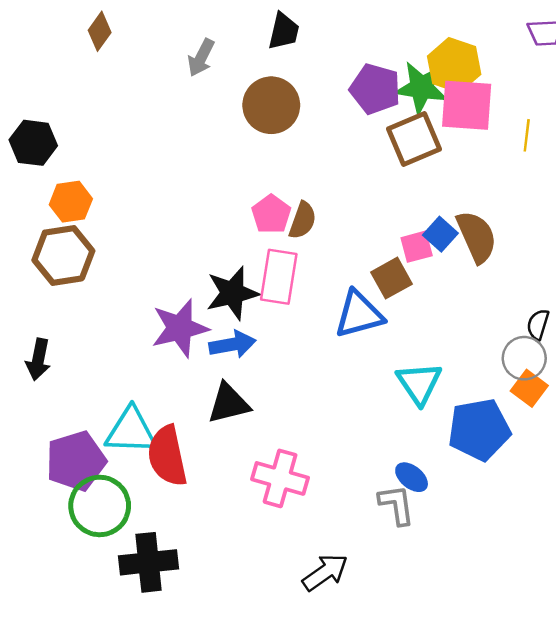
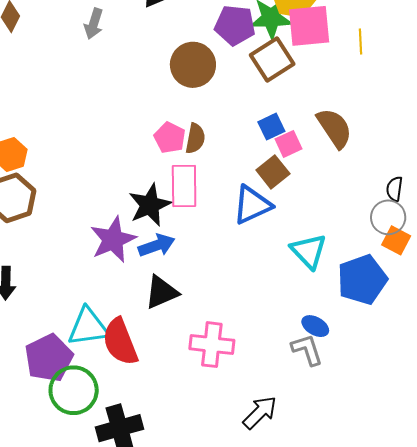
brown circle: (271, 105) -> (193, 65), moved
blue square: (440, 234) -> (271, 127), moved, turned 32

